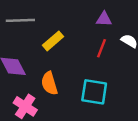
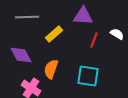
purple triangle: (104, 19) -> (83, 16), moved, size x1.5
orange semicircle: (49, 83) -> (51, 69), turned 36

